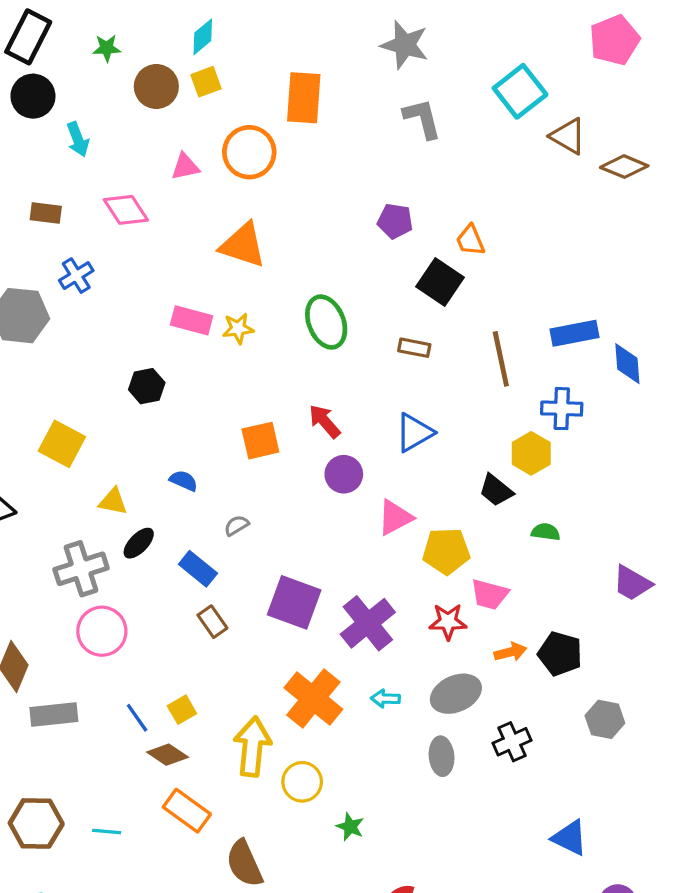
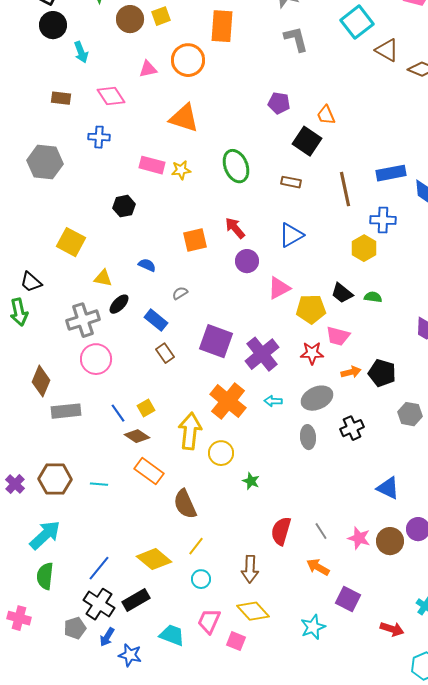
blue cross: (76, 276) -> (99, 137), moved, turned 35
black trapezoid: (496, 490) -> (342, 293), moved

